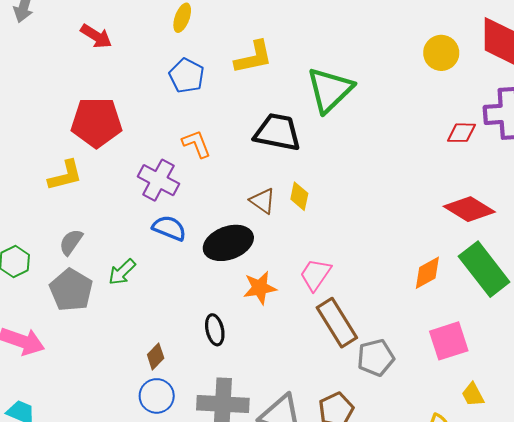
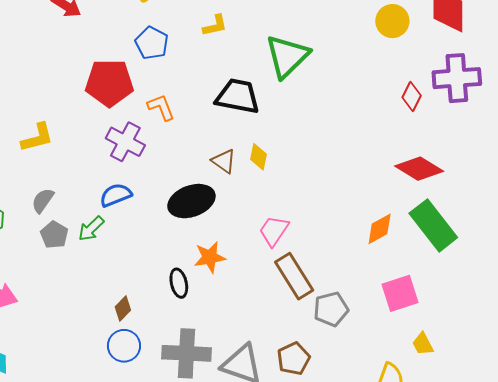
yellow L-shape: (253, 57) -> (215, 26), size x0.7
red pentagon: (97, 122) -> (109, 83), moved
red diamond: (461, 133) -> (412, 96), turned -64
blue semicircle: (169, 228) -> (116, 195), moved, turned -44
orange star: (260, 288) -> (210, 257), moved
gray pentagon: (71, 290) -> (54, 235), moved, size x0.7

